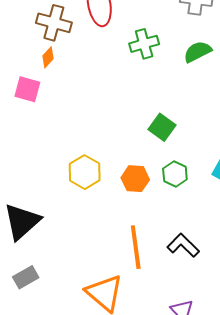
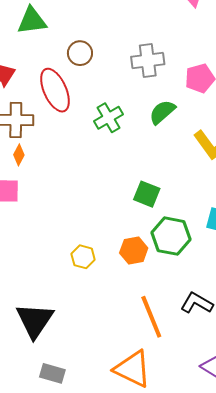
yellow hexagon: (85, 172) -> (83, 257), size x0.7
green hexagon: (175, 174) -> (171, 236), size x1.5
gray rectangle: (26, 277) -> (52, 373), turned 60

